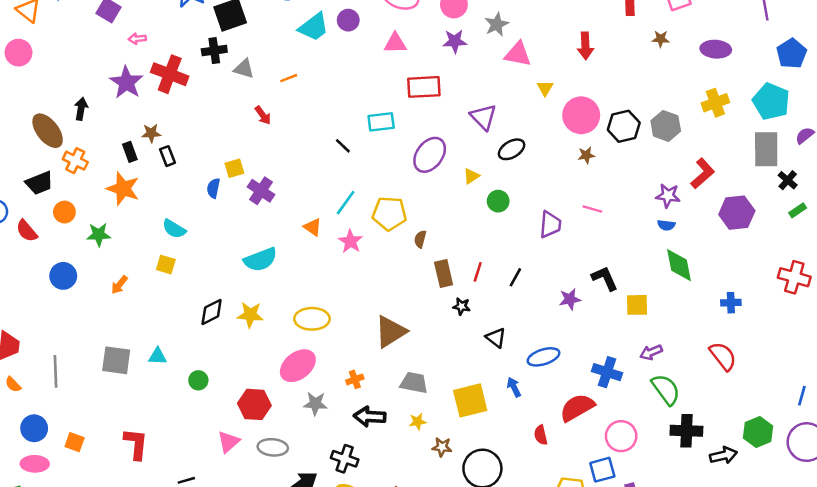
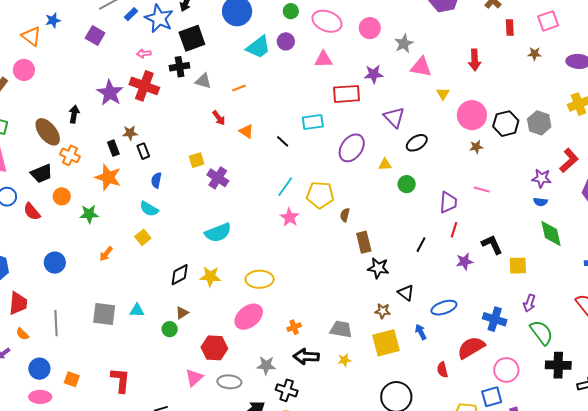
pink arrow: (137, 39) -> (144, 54), moved
purple star: (455, 41) -> (374, 74), moved
yellow triangle: (471, 176) -> (385, 164), turned 32
blue semicircle: (213, 188) -> (156, 180), moved
orange triangle: (313, 227) -> (246, 131), moved
yellow square: (166, 265) -> (143, 237), turned 35
red line: (478, 272) -> (454, 230), moved
blue circle: (63, 276) -> (55, 263), moved
black star: (462, 306) -> (378, 268), size x1.5
brown triangle: (390, 332) -> (182, 313), moved, size x0.5
purple arrow: (651, 352) -> (529, 303), turned -48
gray star: (315, 404) -> (266, 365), moved
brown star: (442, 447) -> (383, 311), moved

